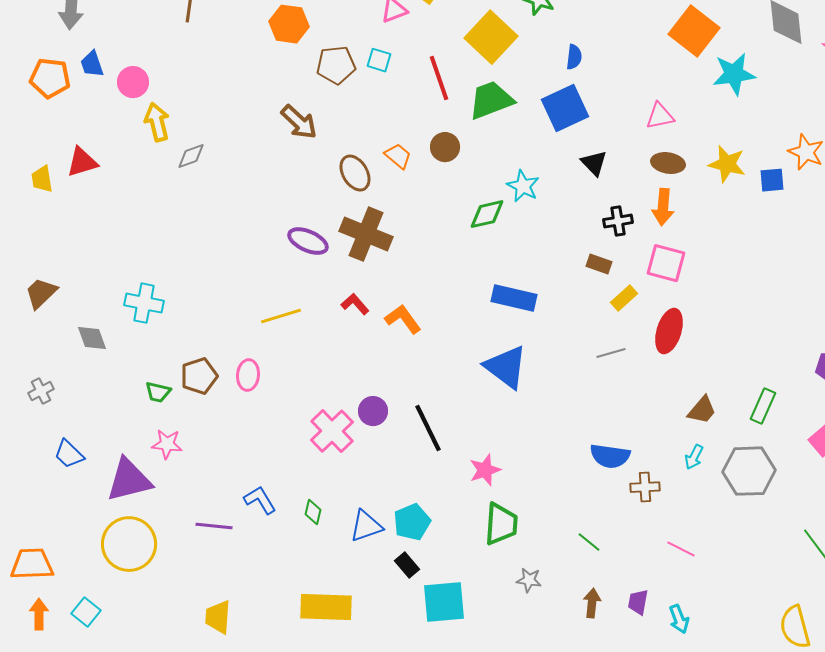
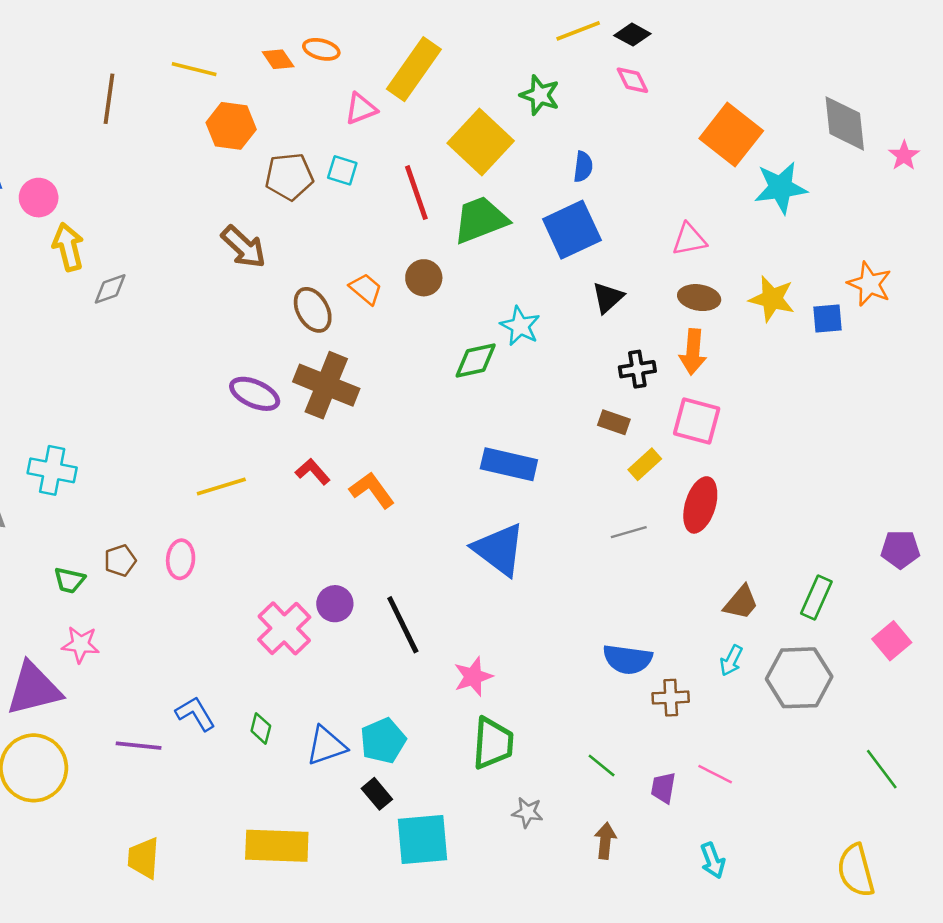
black triangle: (594, 163) -> (608, 298), turned 32
brown pentagon: (199, 376) -> (120, 561), size x0.7
purple trapezoid: (638, 602) -> (663, 788), moved

